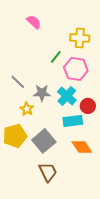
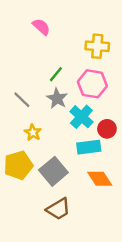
green line: (56, 57) -> (56, 74), moved
gray star: (42, 93) -> (57, 98), moved, turned 30
brown trapezoid: (48, 172) -> (58, 209), turned 85

